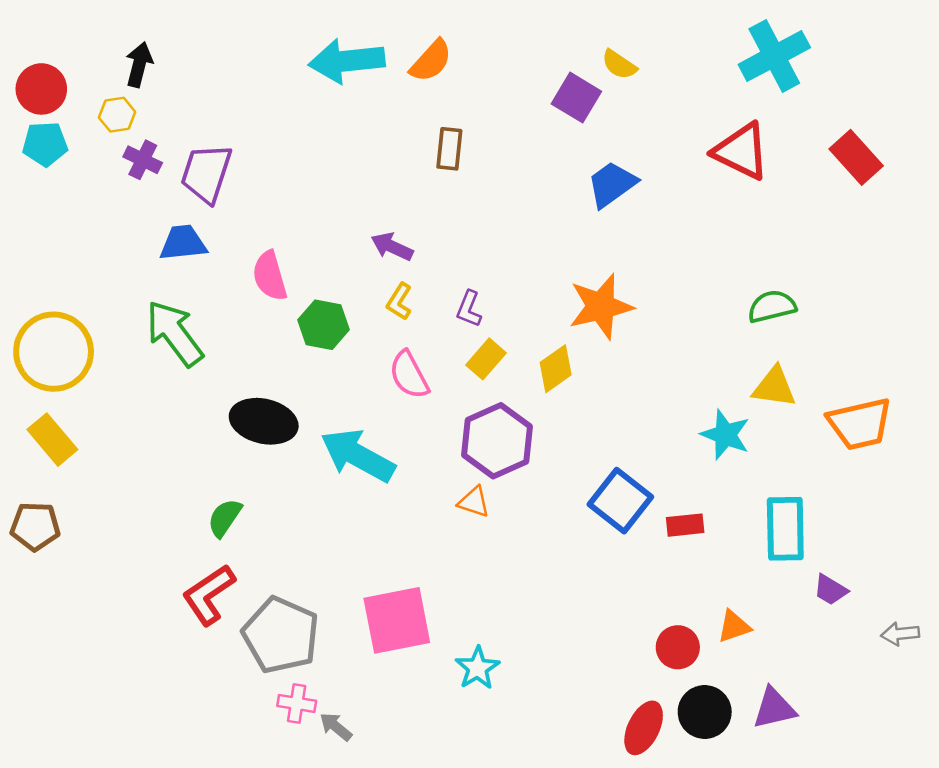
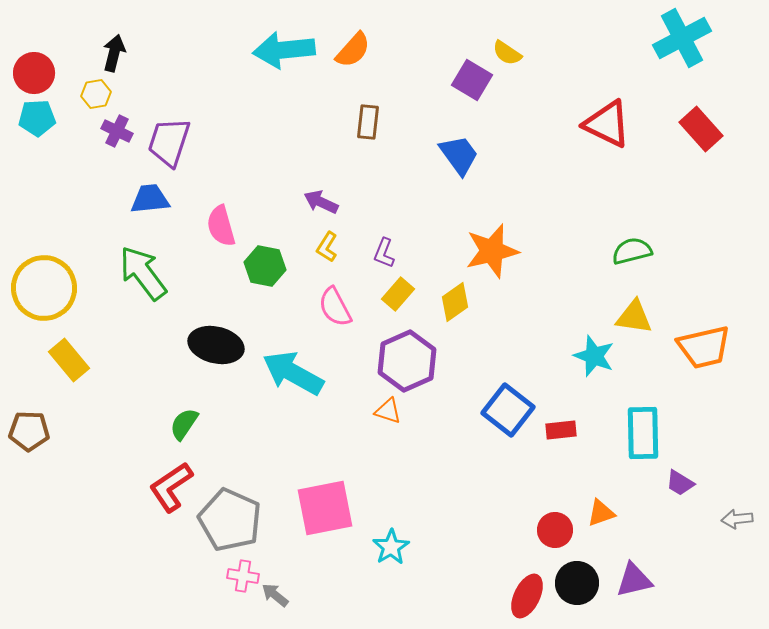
cyan cross: (774, 56) -> (682, 38), moved
blue trapezoid: (612, 184) -> (459, 155), moved, turned 90
yellow rectangle: (52, 440) -> (69, 360), moved

